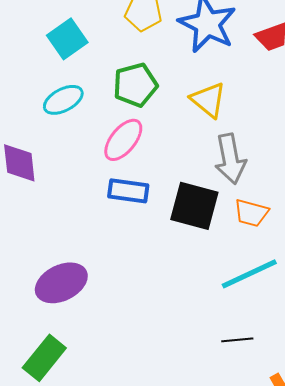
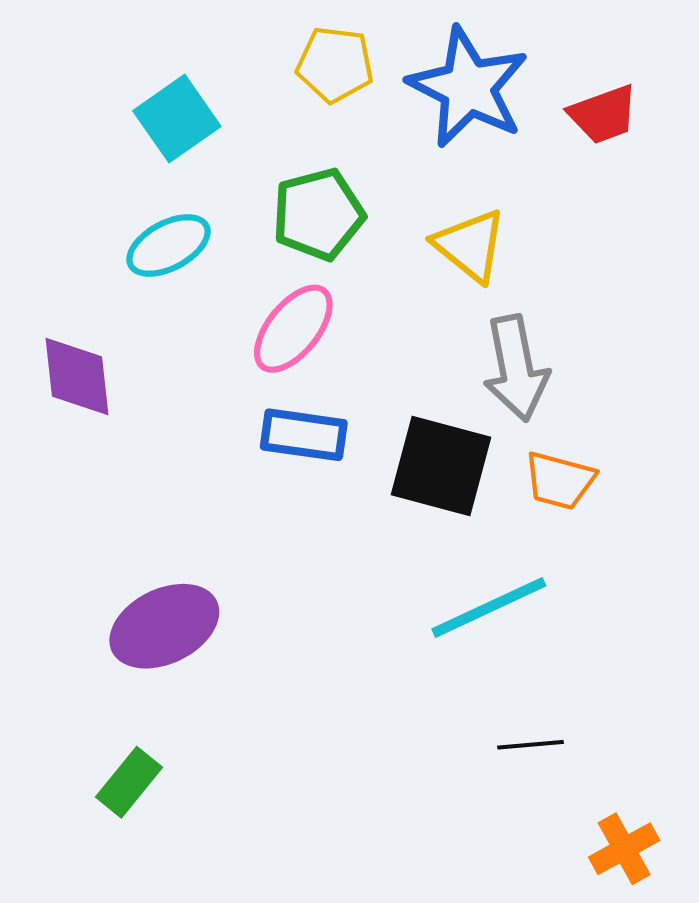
cyan line: (249, 274) -> (489, 607), moved
green rectangle: (44, 358) -> (129, 782), size x0.7

